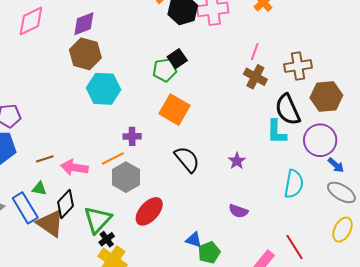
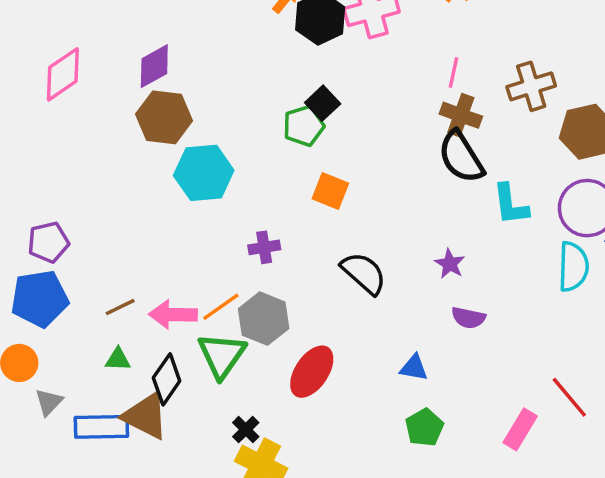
orange square: (175, 110) -> (330, 191), size x0.7
black semicircle: (288, 110) -> (461, 157), moved
orange line: (113, 158) -> (221, 307), moved
cyan semicircle: (294, 184) -> (573, 267), moved
blue rectangle: (25, 208) -> (101, 427), moved, turned -52
purple semicircle: (238, 211) -> (468, 318), moved
green triangle: (98, 220) -> (222, 355), moved
blue triangle: (194, 240) -> (414, 368), moved

